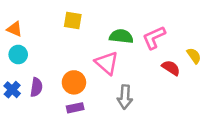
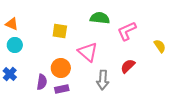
yellow square: (73, 21) -> (60, 31), moved
green semicircle: (121, 36) -> (100, 18), moved
red semicircle: (171, 68) -> (128, 66), moved, turned -77
purple semicircle: (36, 87) -> (42, 82), moved

